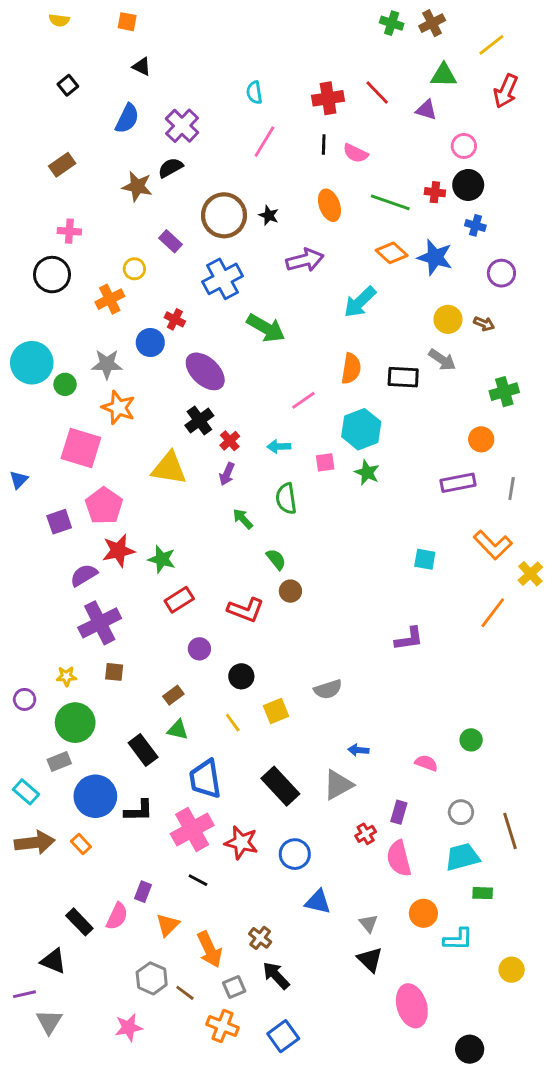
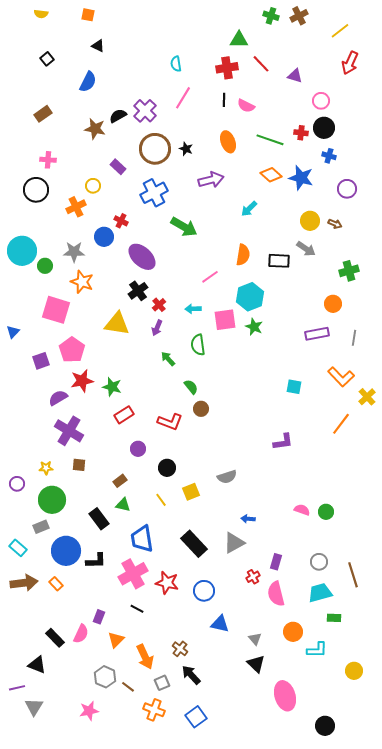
green triangle: (444, 75) -> (239, 40), moved
purple cross: (182, 126) -> (145, 111), moved
cyan arrow: (360, 302) -> (249, 209), size x0.7
pink square: (325, 462) -> (225, 320), size x1.6
purple cross: (100, 623) -> (69, 431), turned -32
pink semicircle: (426, 763) -> (302, 510), moved

